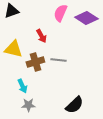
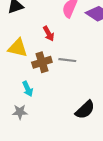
gray star: (28, 105) -> (20, 112), moved

